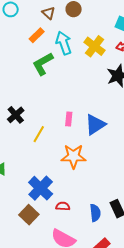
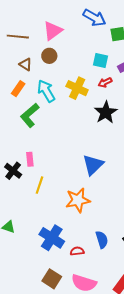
pink rectangle: (69, 119) -> (30, 159), moved
blue semicircle: (95, 213) -> (102, 240), moved
brown square: (29, 215) -> (52, 279), moved

